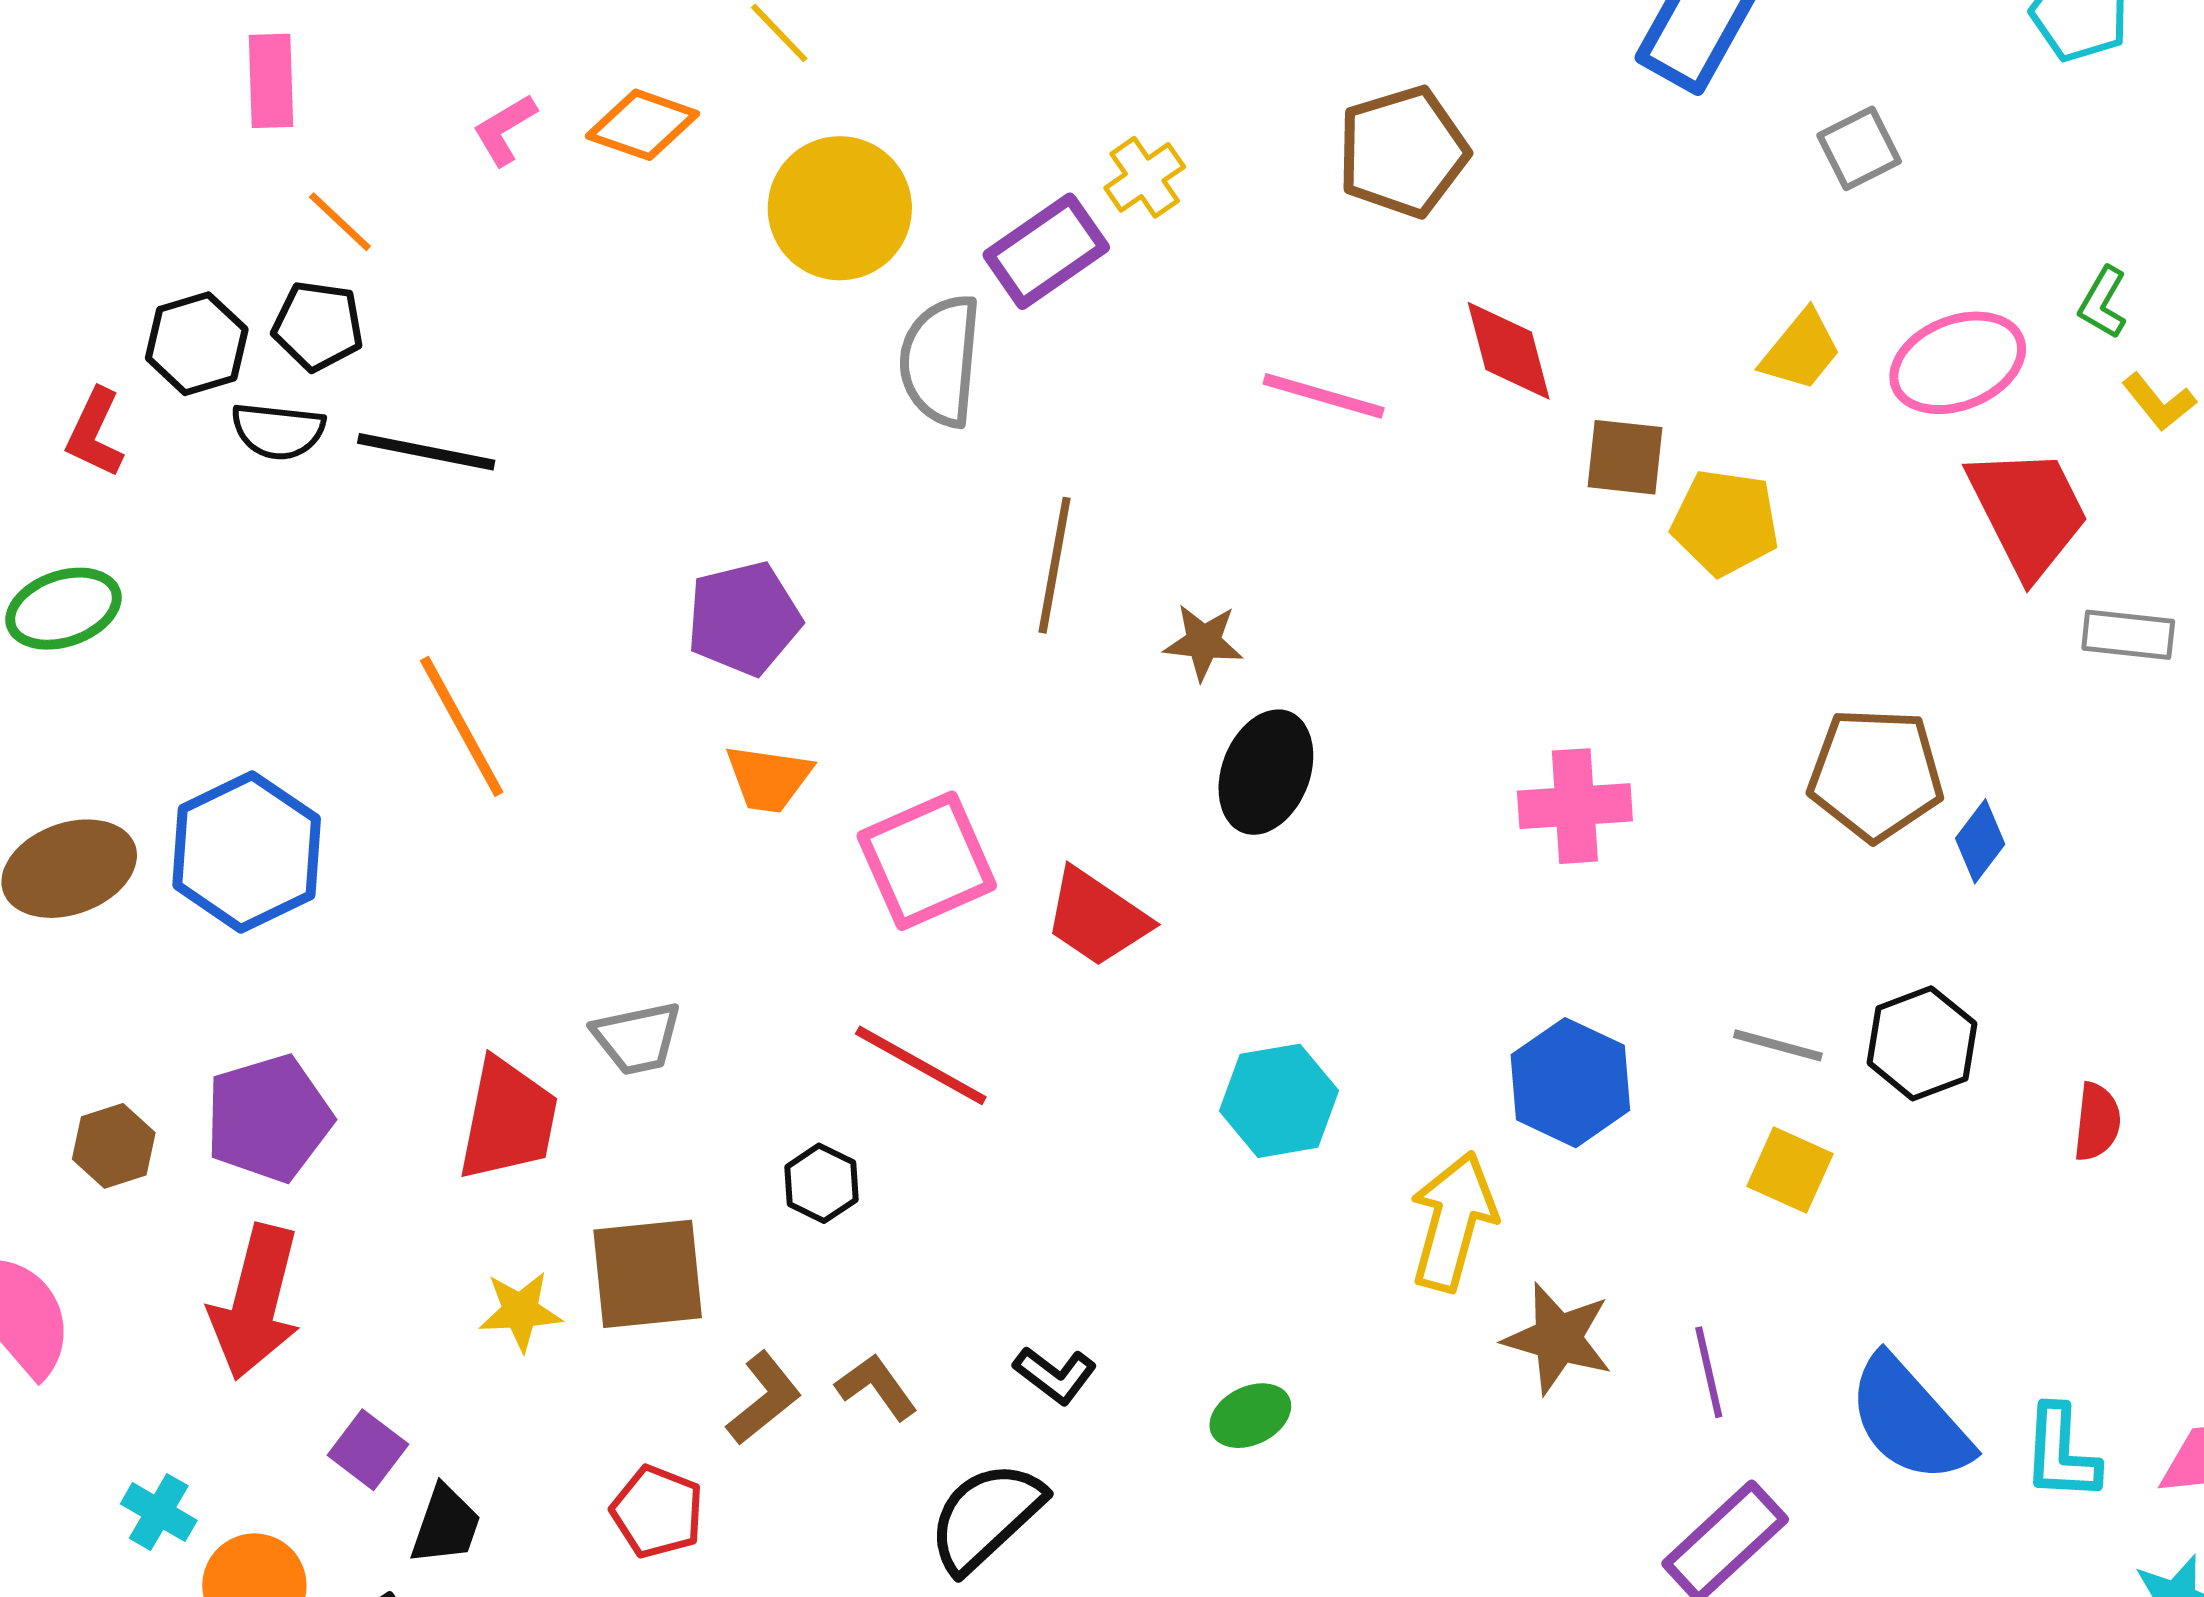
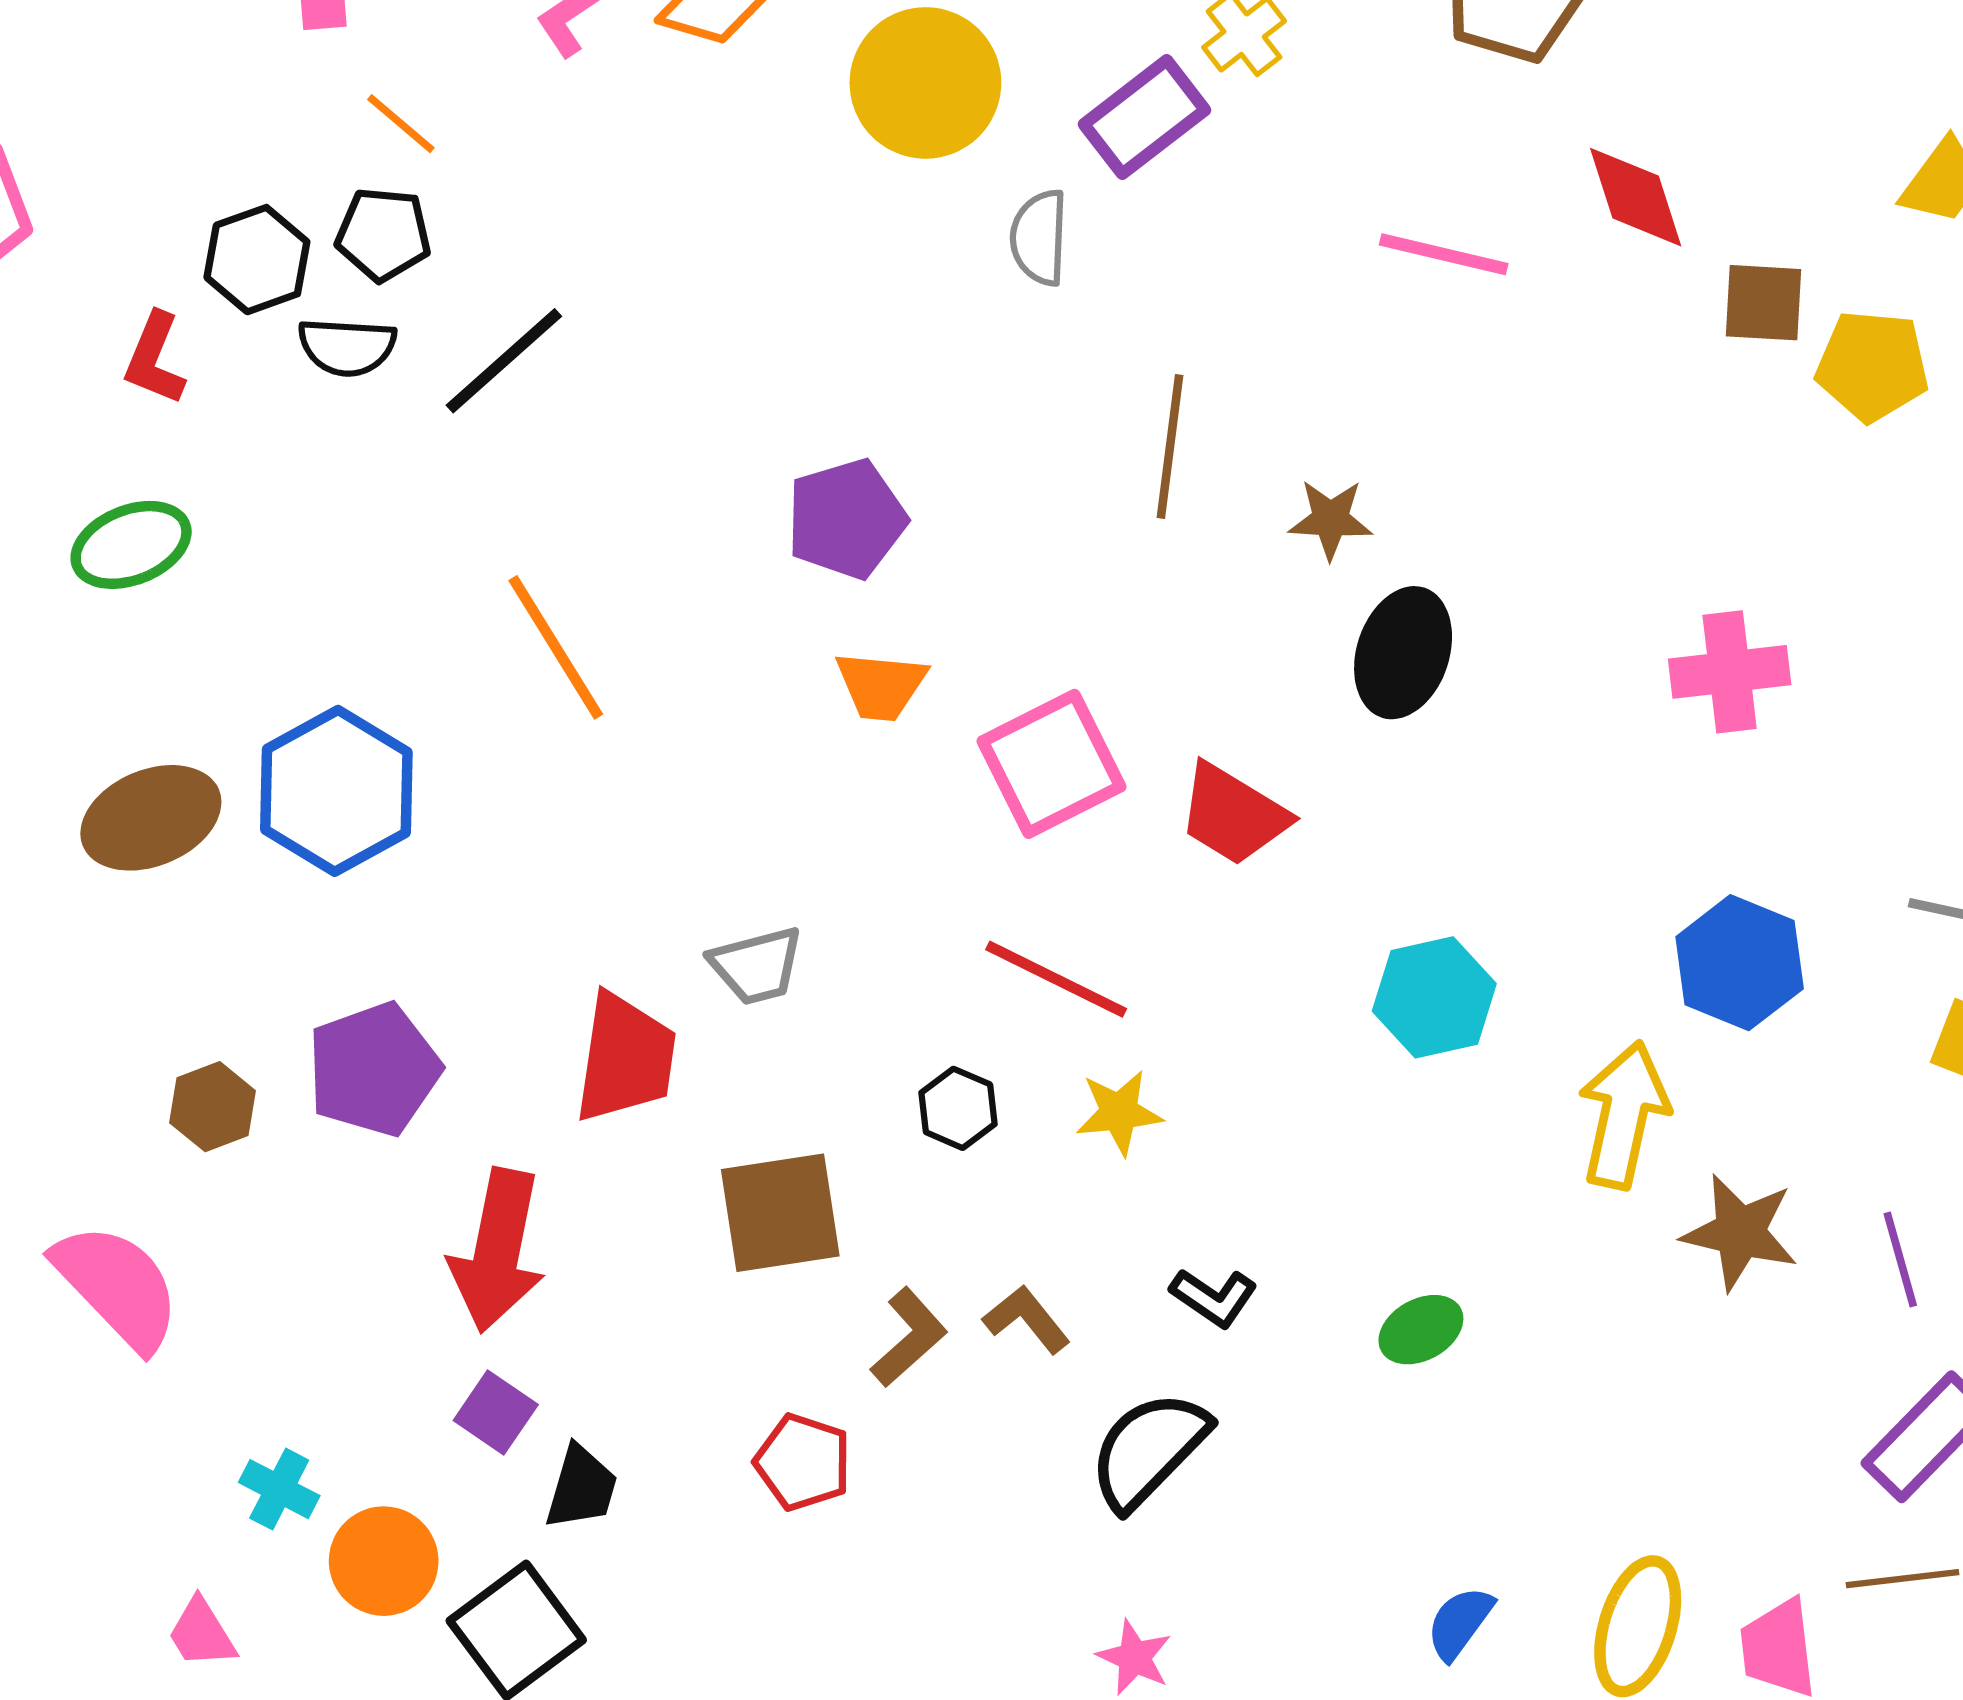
gray semicircle: (940, 360) -> (1039, 238), size x0.7
black line: (426, 452) -> (504, 361), turned -50
red arrow: (256, 1302) -> (497, 1251), moved
yellow star: (520, 1311) -> (1119, 1112), moved

